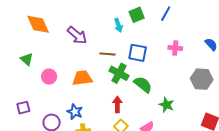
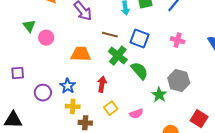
pink circle: (49, 77) -> (46, 38), moved
gray hexagon: (202, 79) -> (179, 80), moved
red arrow: (117, 104) -> (102, 84), moved

